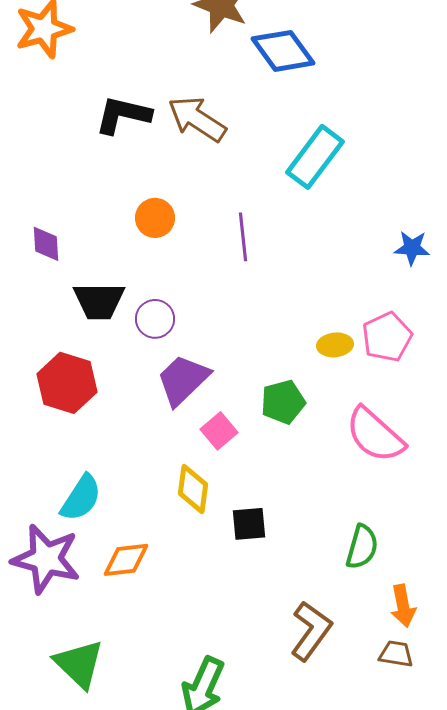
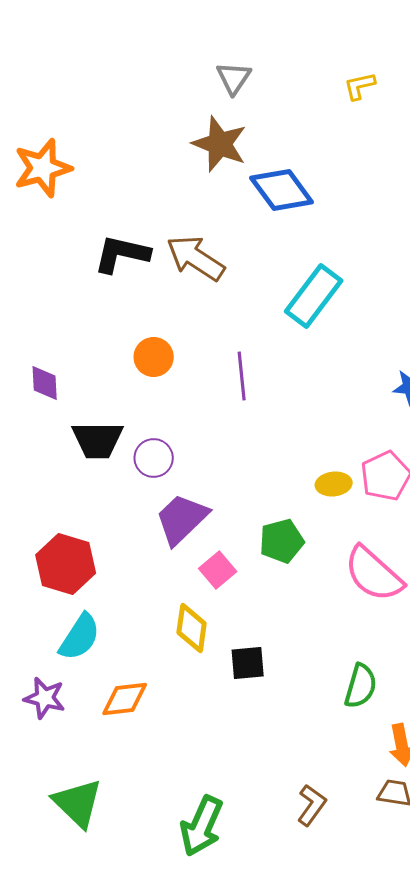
red hexagon: (67, 383) -> (66, 564), moved
purple star: (46, 559) -> (45, 698), size x0.6
brown L-shape: (311, 631) -> (312, 805), moved, size x0.7

